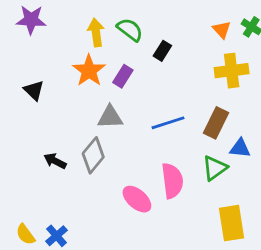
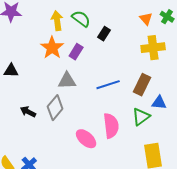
black triangle: (34, 90) -> (11, 71), moved, turned -42

